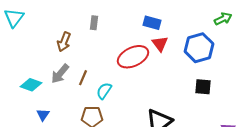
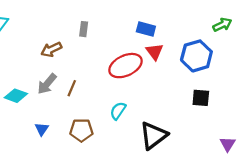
brown arrow: (64, 42) -> (51, 49), turned 42
cyan semicircle: (104, 91) -> (118, 111), moved
blue triangle: (43, 115) -> (42, 129), moved

